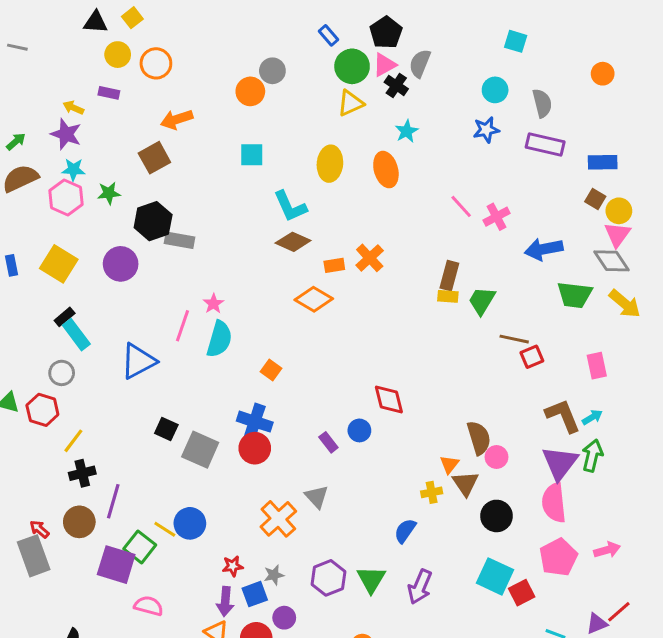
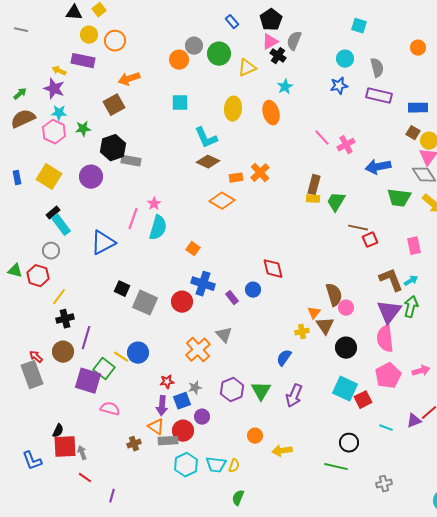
green circle: (352, 66) -> (219, 54), moved
purple rectangle: (109, 93) -> (83, 61), size x1.6
blue cross: (255, 422) -> (203, 284), moved

